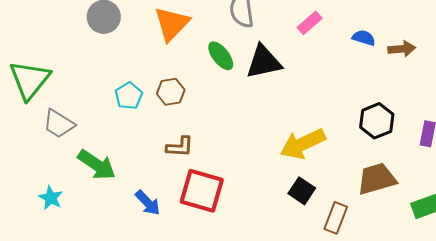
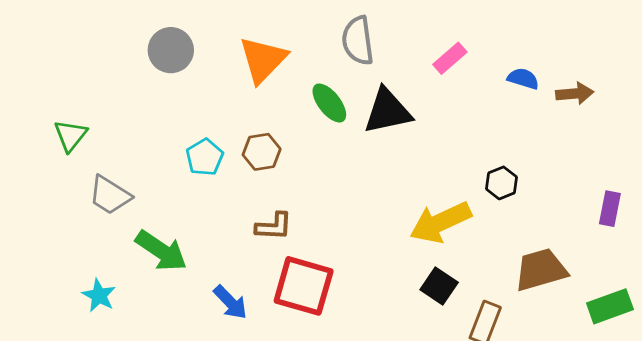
green triangle: (30, 80) -> (70, 136), size x0.6
black hexagon: (377, 121) -> (501, 183), moved, size x0.7

